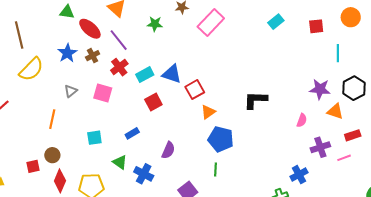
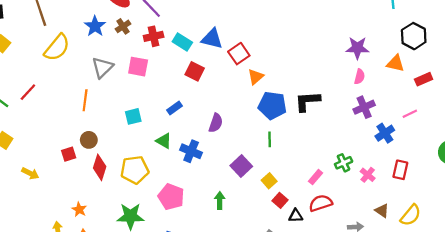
red cross: (119, 67) -> (154, 36), turned 30
cyan rectangle: (145, 75) -> (182, 42), turned 66
purple star: (320, 89) -> (357, 48), moved
gray triangle: (71, 91) -> (102, 67), size x1.5
black L-shape: (255, 100) -> (307, 101), moved
red square: (153, 102) -> (195, 71), turned -30
red rectangle: (353, 135) -> (424, 79), moved
purple cross: (320, 147) -> (364, 107), moved
blue cross: (299, 175) -> (385, 133), moved

